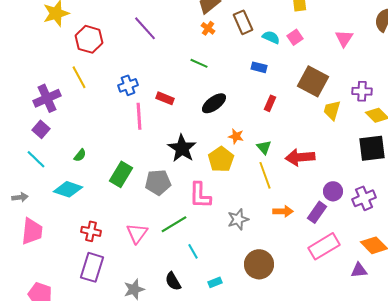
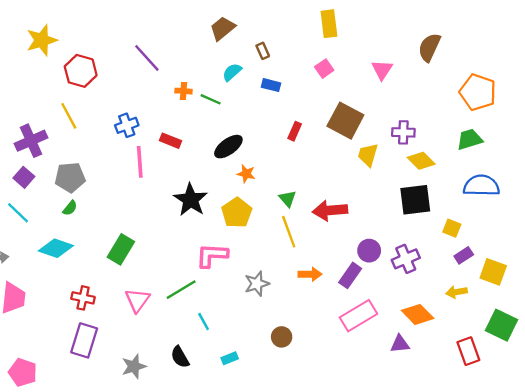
brown rectangle: (243, 22) -> (263, 51), size x0.6
orange cross: (208, 28) -> (184, 91), moved, turned -32
cyan semicircle: (271, 37) -> (232, 72), moved, turned -66
blue rectangle: (259, 67) -> (271, 85), moved
red rectangle: (270, 103) -> (295, 131), moved
orange star: (236, 136) -> (246, 174), moved
green rectangle: (121, 174) -> (121, 249), moved
gray pentagon: (158, 182) -> (70, 177), moved
pink L-shape: (200, 195) -> (212, 255), turned 92
brown circle: (259, 264) -> (282, 337), size x0.6

